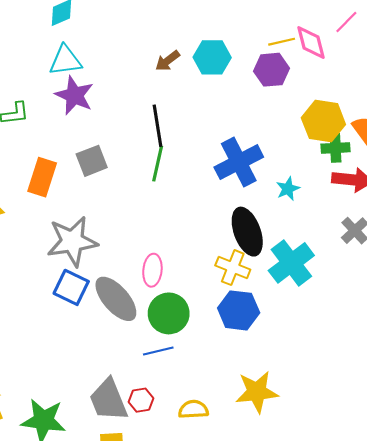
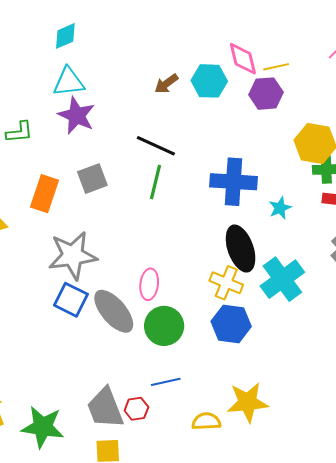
pink diamond: (311, 43) -> (243, 59), moved
black line: (158, 126) -> (156, 146), turned -57
blue cross: (239, 162) -> (233, 182), turned 30
blue line: (158, 351) -> (166, 382), moved
yellow semicircle: (193, 409) -> (206, 421), moved

